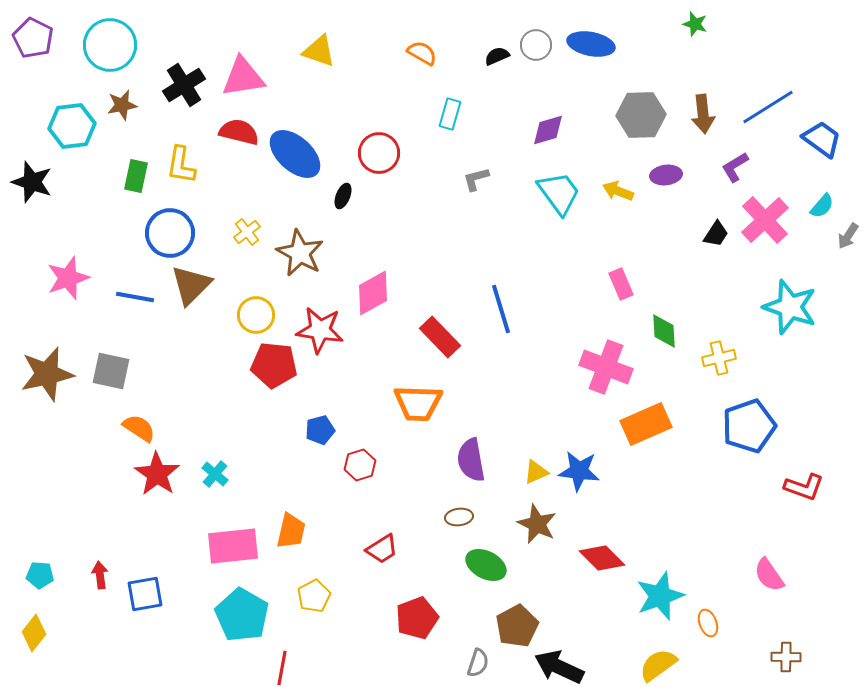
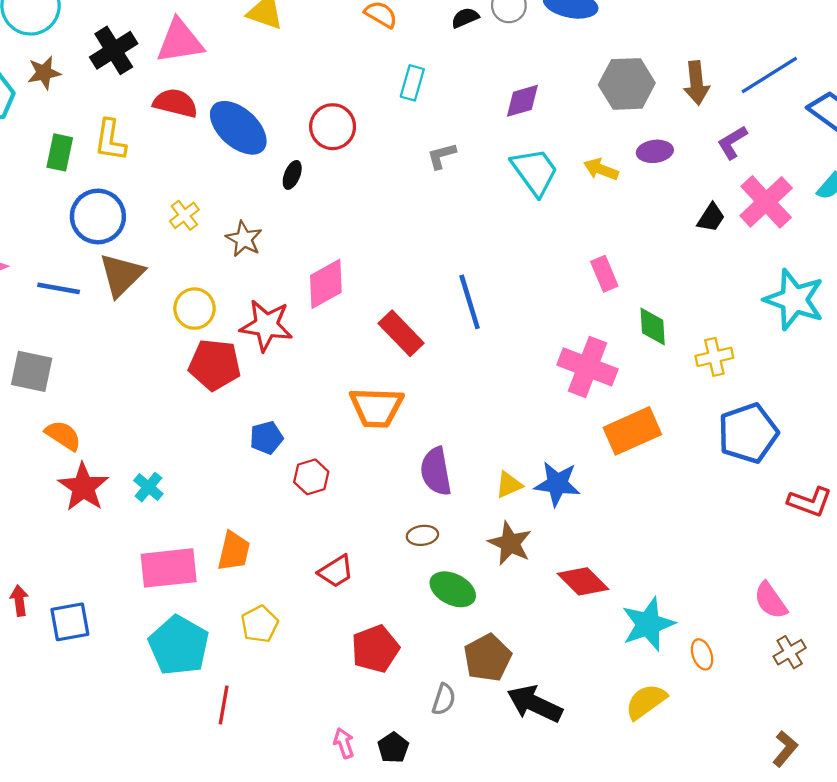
brown star: (300, 253) -> (244, 239), size x0.7
brown cross: (786, 657) -> (790, 652), moved, turned -32

